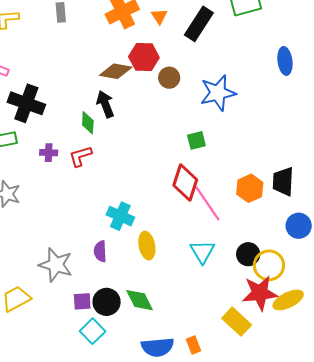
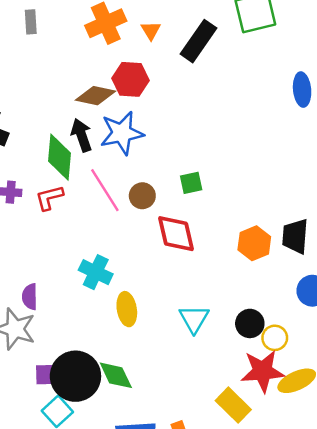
brown circle: (169, 78) -> (142, 196), moved
blue star: (218, 93) -> (122, 133), moved
green diamond: (88, 123) -> (59, 157), size x1.6
red diamond: (185, 182) -> (176, 234), turned -33
pink line: (208, 203) -> (105, 190), moved
purple semicircle: (100, 251) -> (30, 297), moved
yellow circle: (269, 265) -> (275, 338), size x0.7
black circle: (107, 302) -> (75, 376), size x1.5

